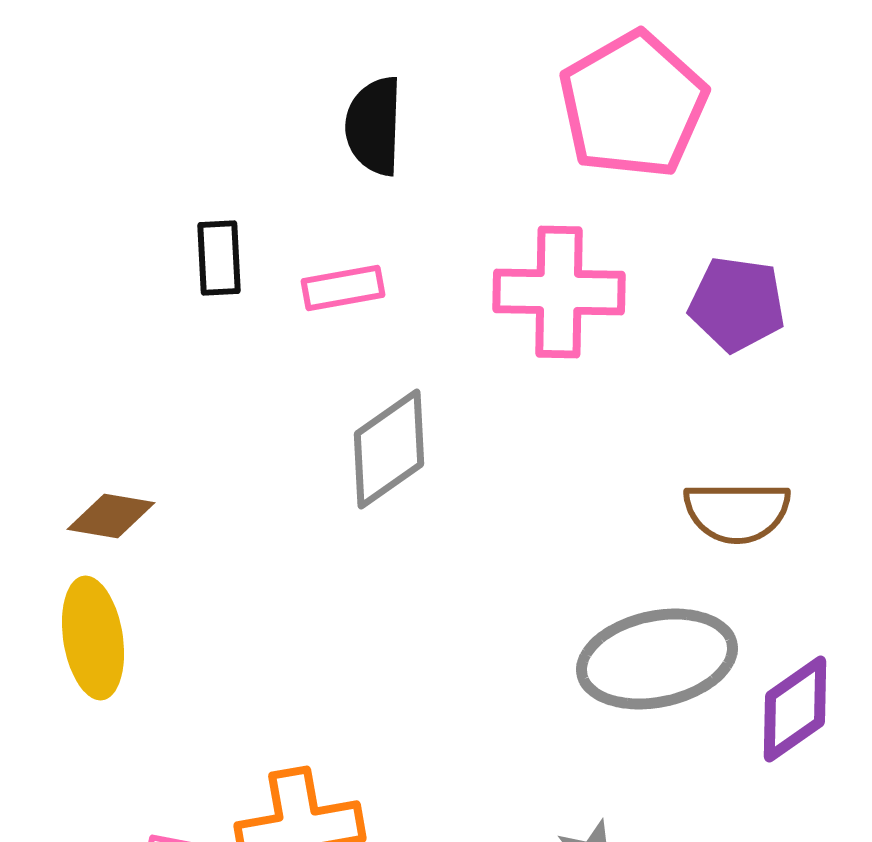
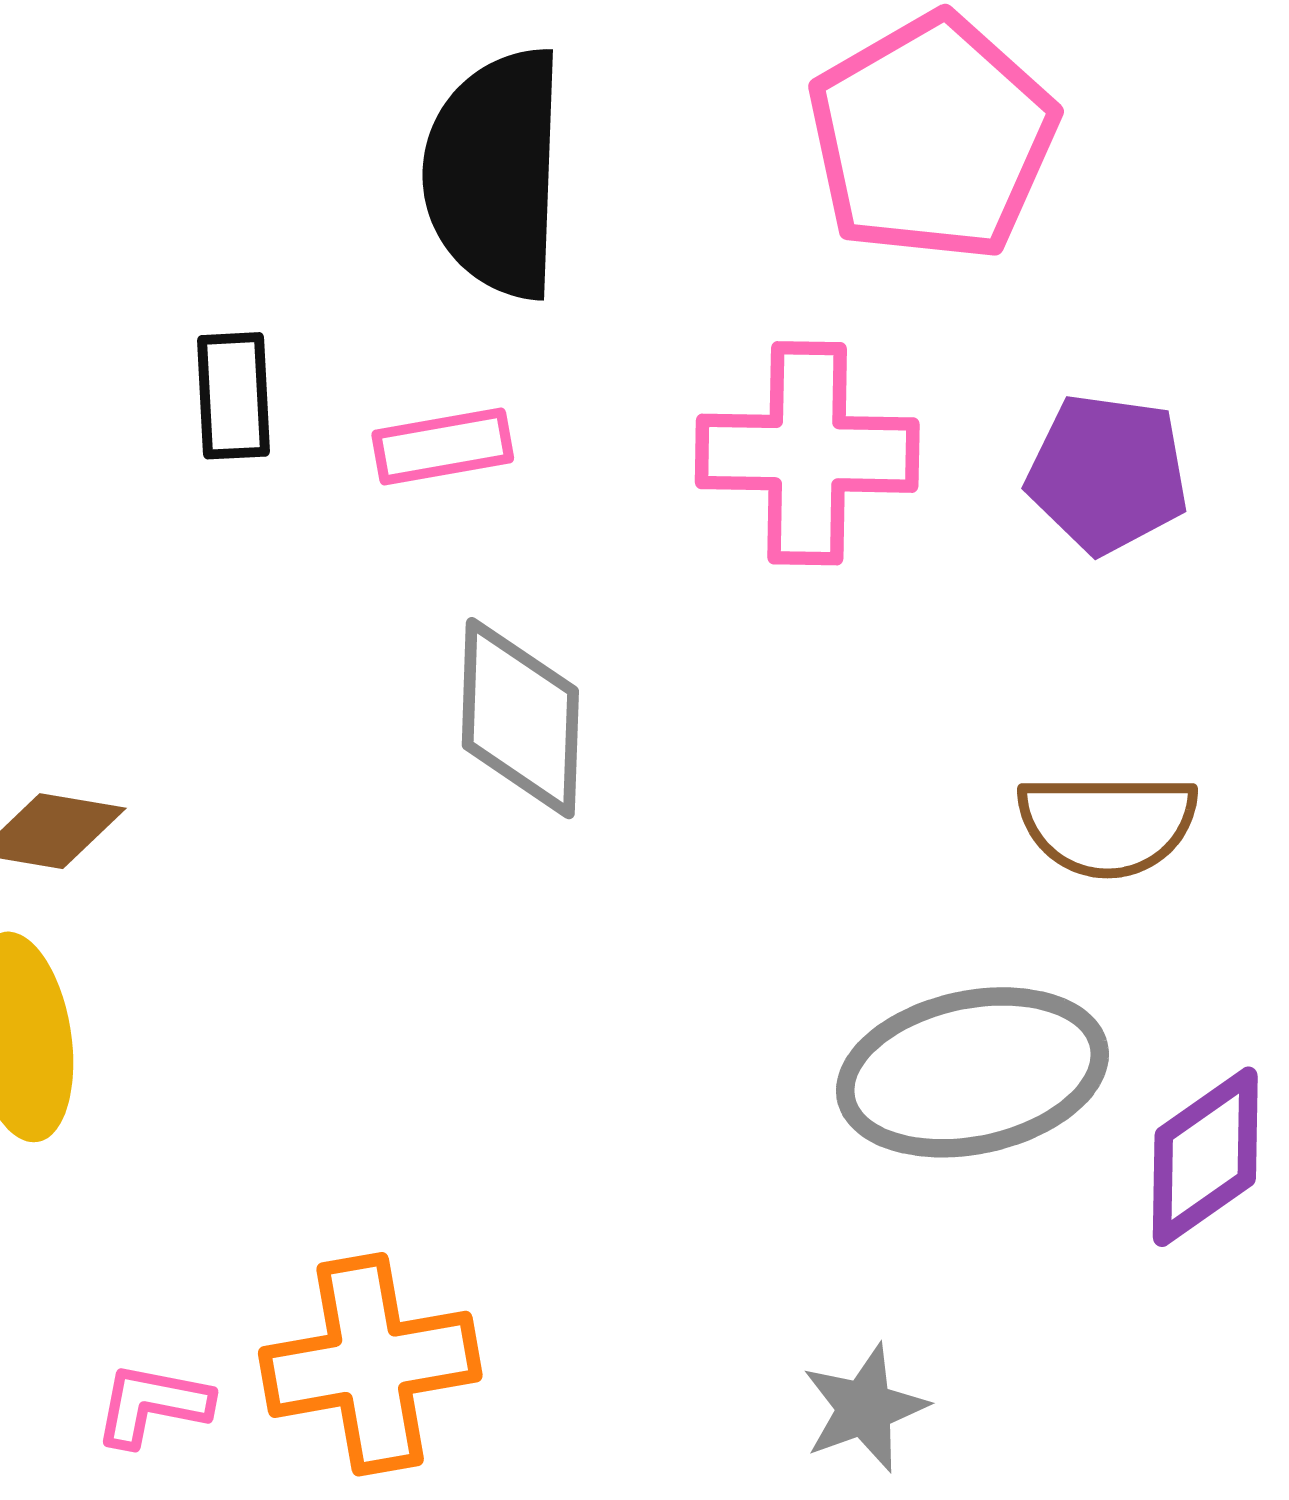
black semicircle: (374, 126) -> (495, 173), size x1.5
gray diamond: (389, 449) -> (520, 718), turned -53

